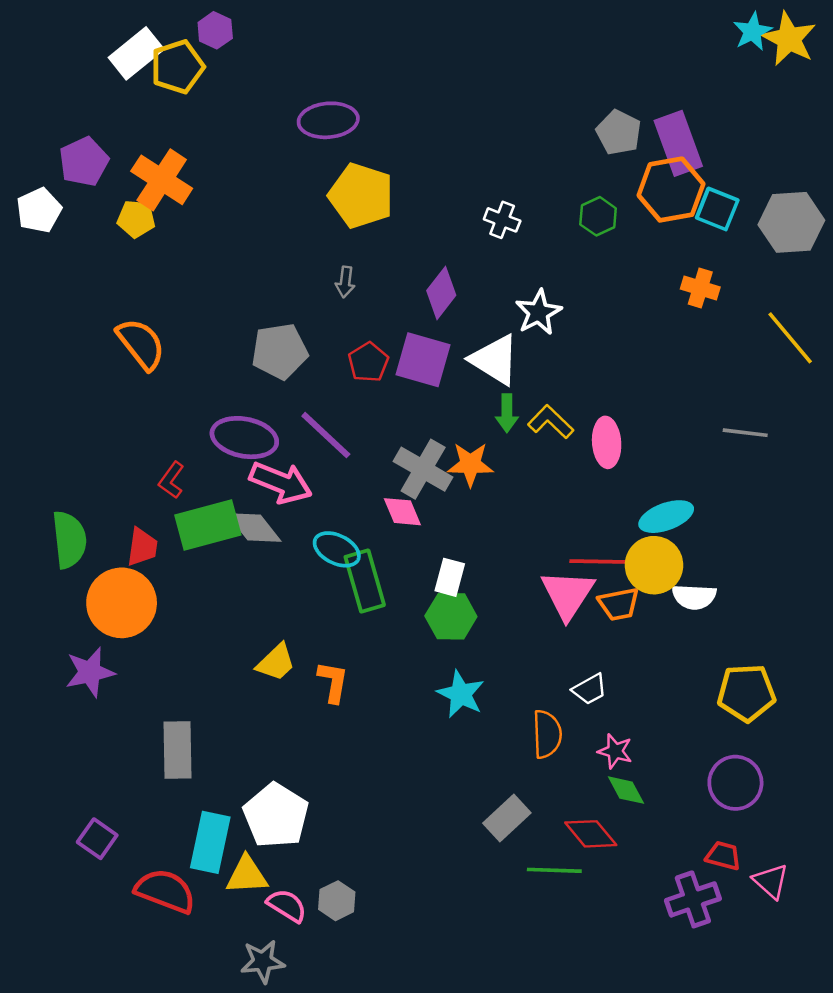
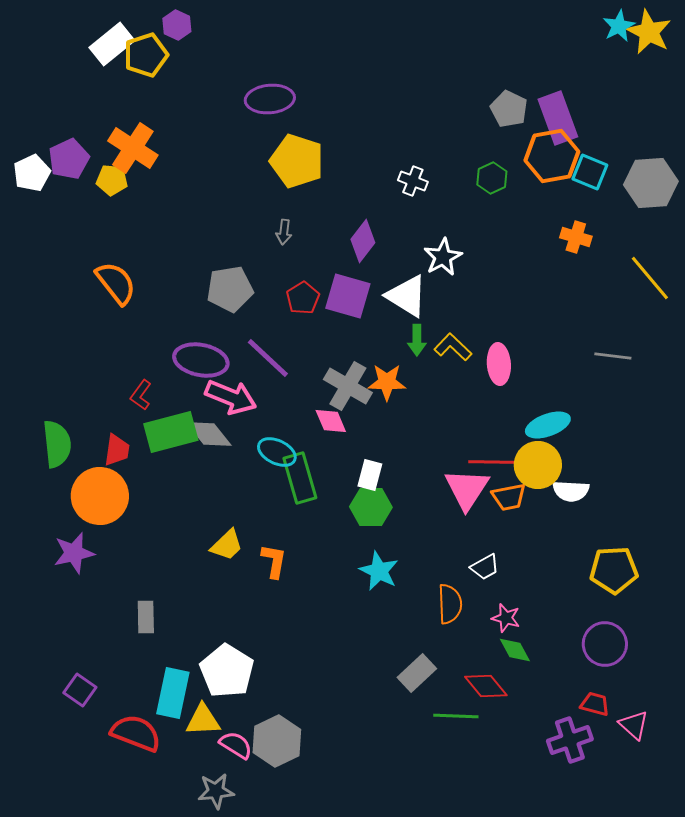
purple pentagon: (84, 162) -> (69, 159), moved
gray rectangle: (177, 750) -> (146, 617), size x0.7
gray hexagon: (337, 901) -> (277, 741), size x1.6

